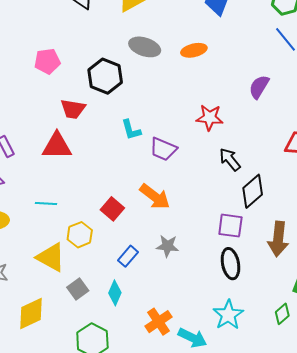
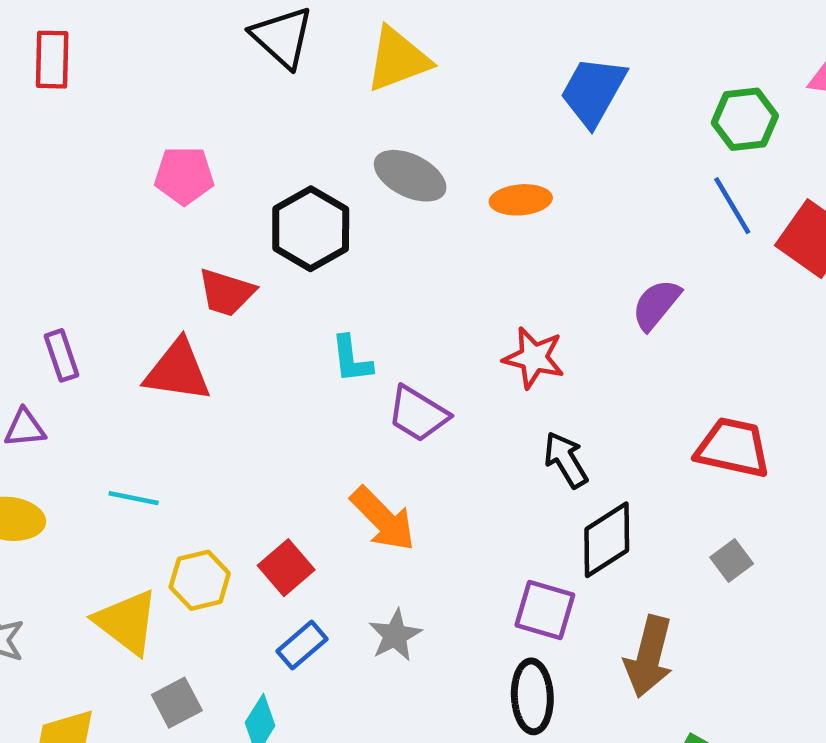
red square: (112, 209) -> (286, 568), moved
gray star: (167, 246) -> (395, 635), turned 30

